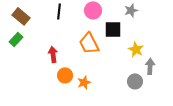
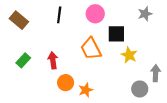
gray star: (131, 10) -> (145, 14), moved
green rectangle: (16, 39) -> (23, 60), moved
yellow star: (136, 49) -> (129, 55), moved

